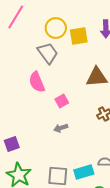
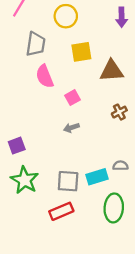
yellow square: (79, 36) -> (81, 52), moved
gray trapezoid: (48, 53) -> (36, 44), moved, turned 45

